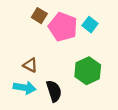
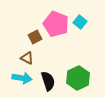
brown square: (39, 16) -> (35, 37), moved, turned 32
green hexagon: (88, 71) -> (78, 78), moved

